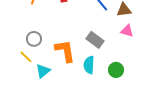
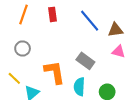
gray circle: (34, 39) -> (23, 48), moved

